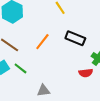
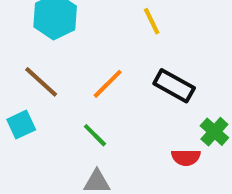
green line: (21, 68) -> (95, 135), moved

